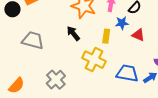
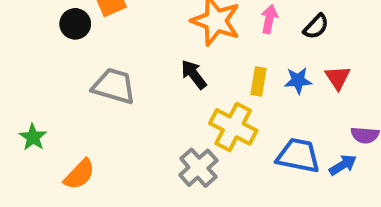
blue star: (122, 23) -> (298, 81), moved
red triangle: (138, 35) -> (338, 78), moved, turned 32
gray cross: (56, 80) -> (198, 168), moved

